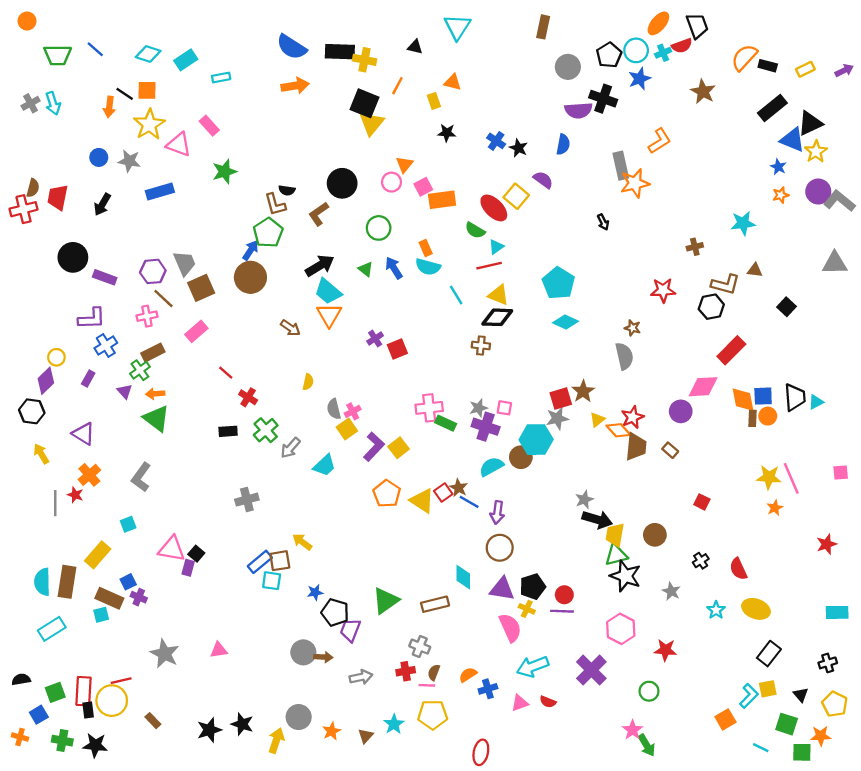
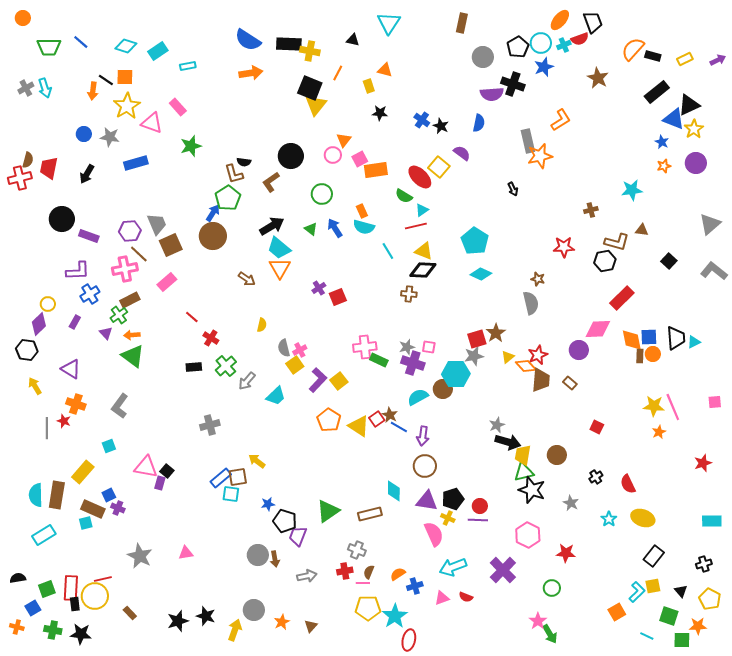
gray L-shape: (839, 201) -> (714, 271), moved
gray triangle: (835, 263) -> (710, 224), turned -40
pink cross: (147, 316) -> (125, 269), size x1.4
orange cross: (89, 475) -> (76, 404), turned -30
brown arrow: (323, 657) -> (275, 559), turned 77
cyan star: (394, 724) -> (395, 616), moved, size x1.4

